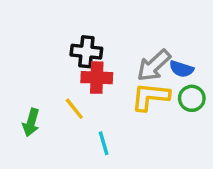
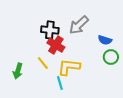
gray arrow: (154, 65) -> (79, 25), moved
red cross: (97, 78) -> (56, 45), turned 30
yellow L-shape: (150, 97) -> (69, 67), moved

